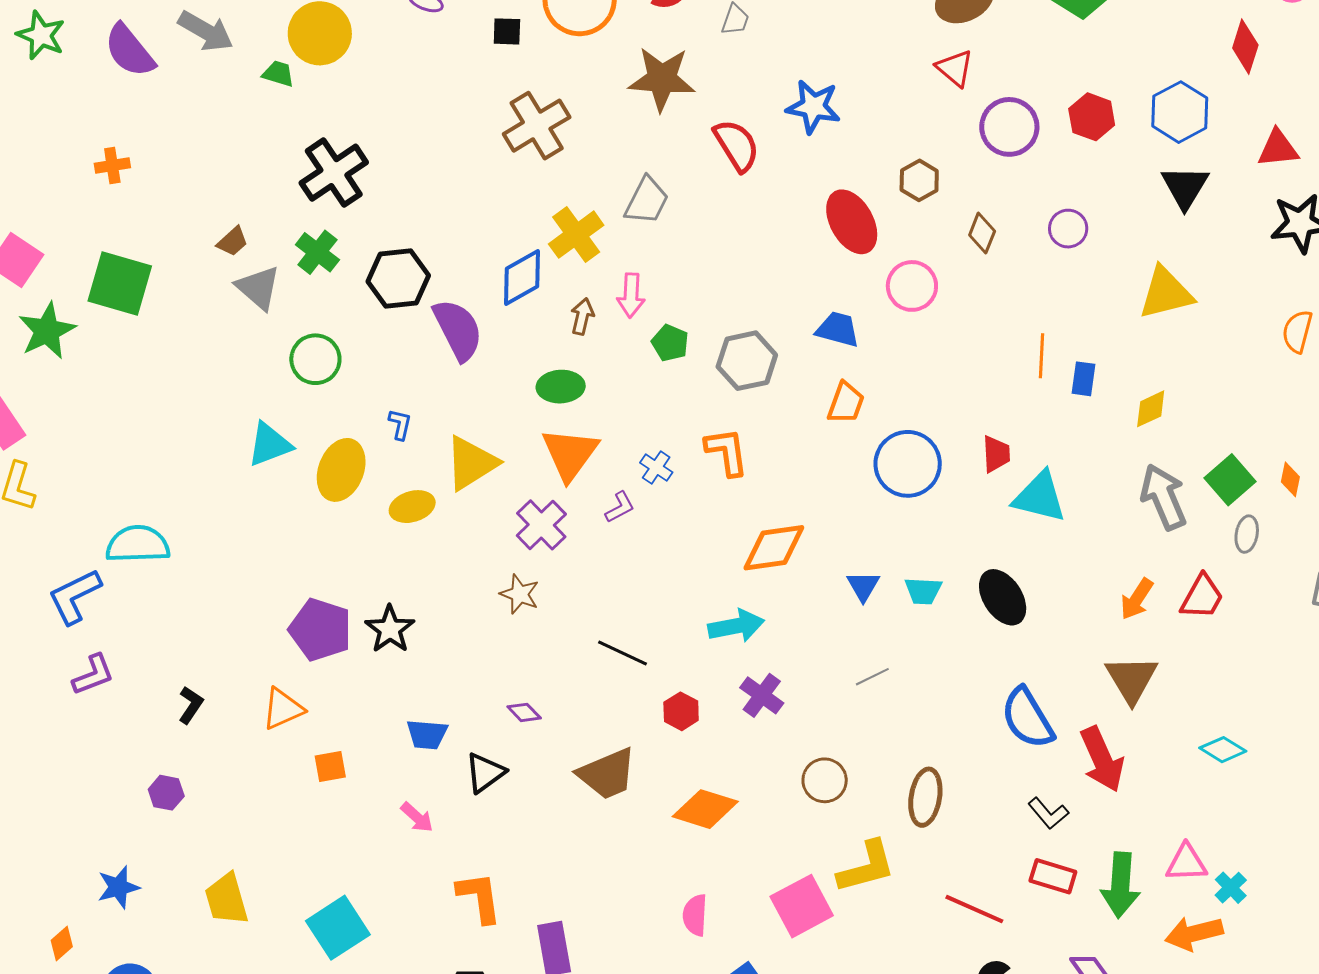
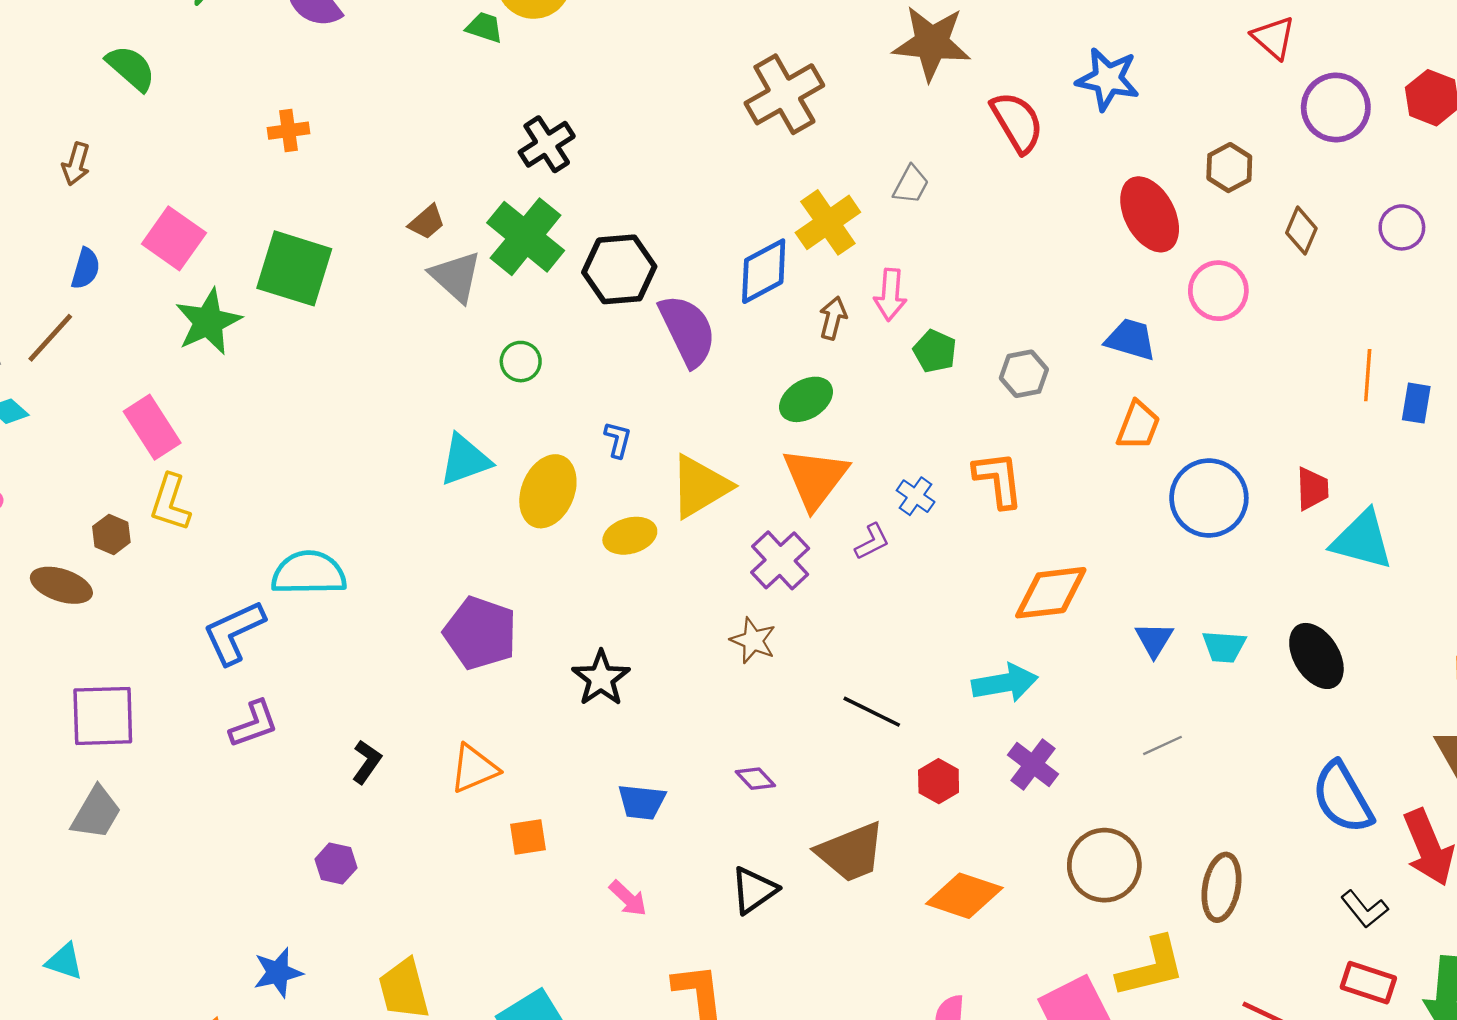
black cross: (334, 173) -> (547, 144), size x0.7
gray trapezoid: (647, 201) -> (911, 185), size x0.7
green cross: (317, 252) -> (526, 237), size x1.5
green circle: (315, 359) -> (521, 362), size x0.7
gray hexagon: (747, 361) -> (1024, 374), size x0.7
green ellipse: (561, 387) -> (806, 399), turned -30
purple pentagon: (320, 630) -> (480, 633), moved
black triangle: (485, 773) -> (754, 890), moved
brown circle: (825, 780) -> (1104, 865), size x1.4

